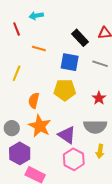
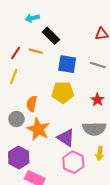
red line: (17, 29) -> (16, 53), moved, turned 56
black rectangle: (80, 38) -> (51, 36), moved
gray circle: (12, 128) -> (16, 119), moved

